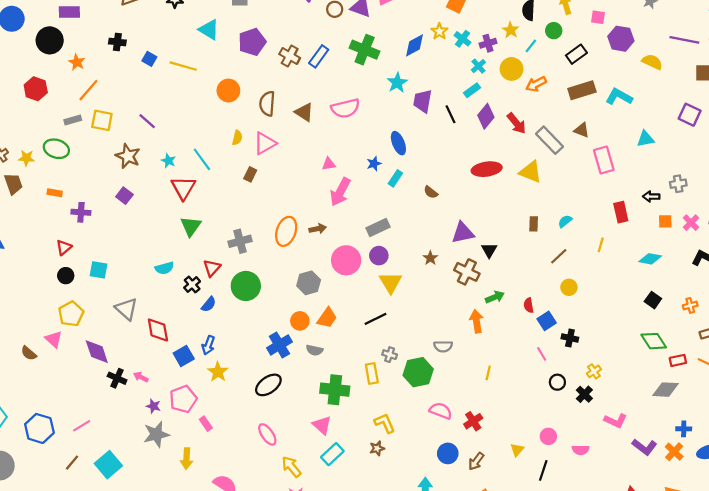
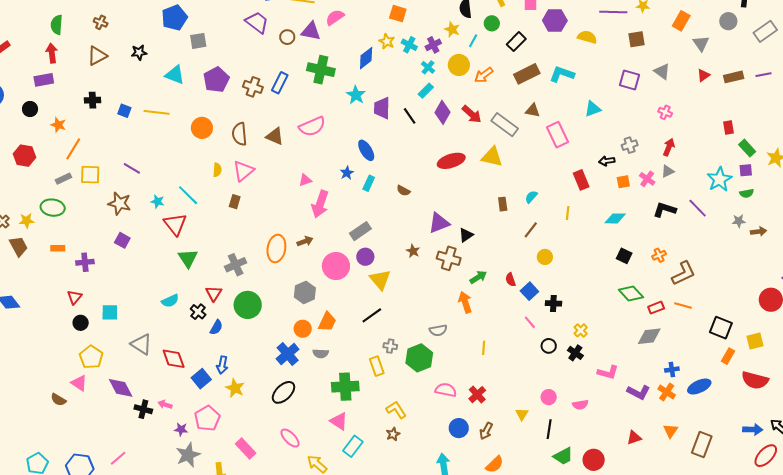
black circle: (50, 40) -> (30, 109), size x0.6
black triangle: (489, 250) -> (466, 235), turned 35
pink rectangle: (206, 424) -> (246, 448), moved, size x1.5

